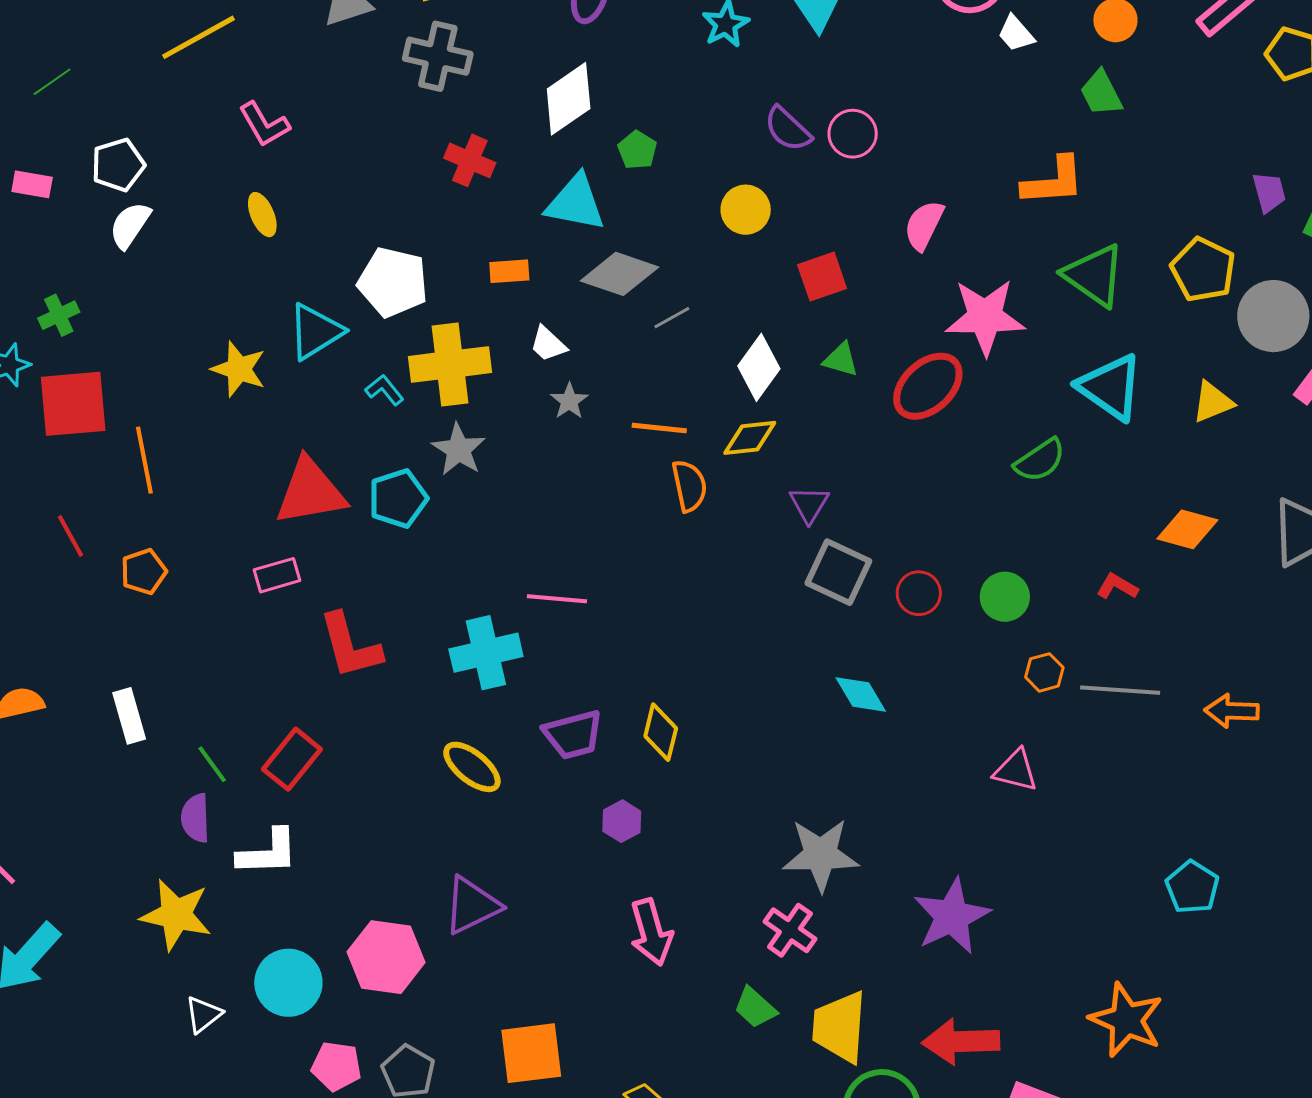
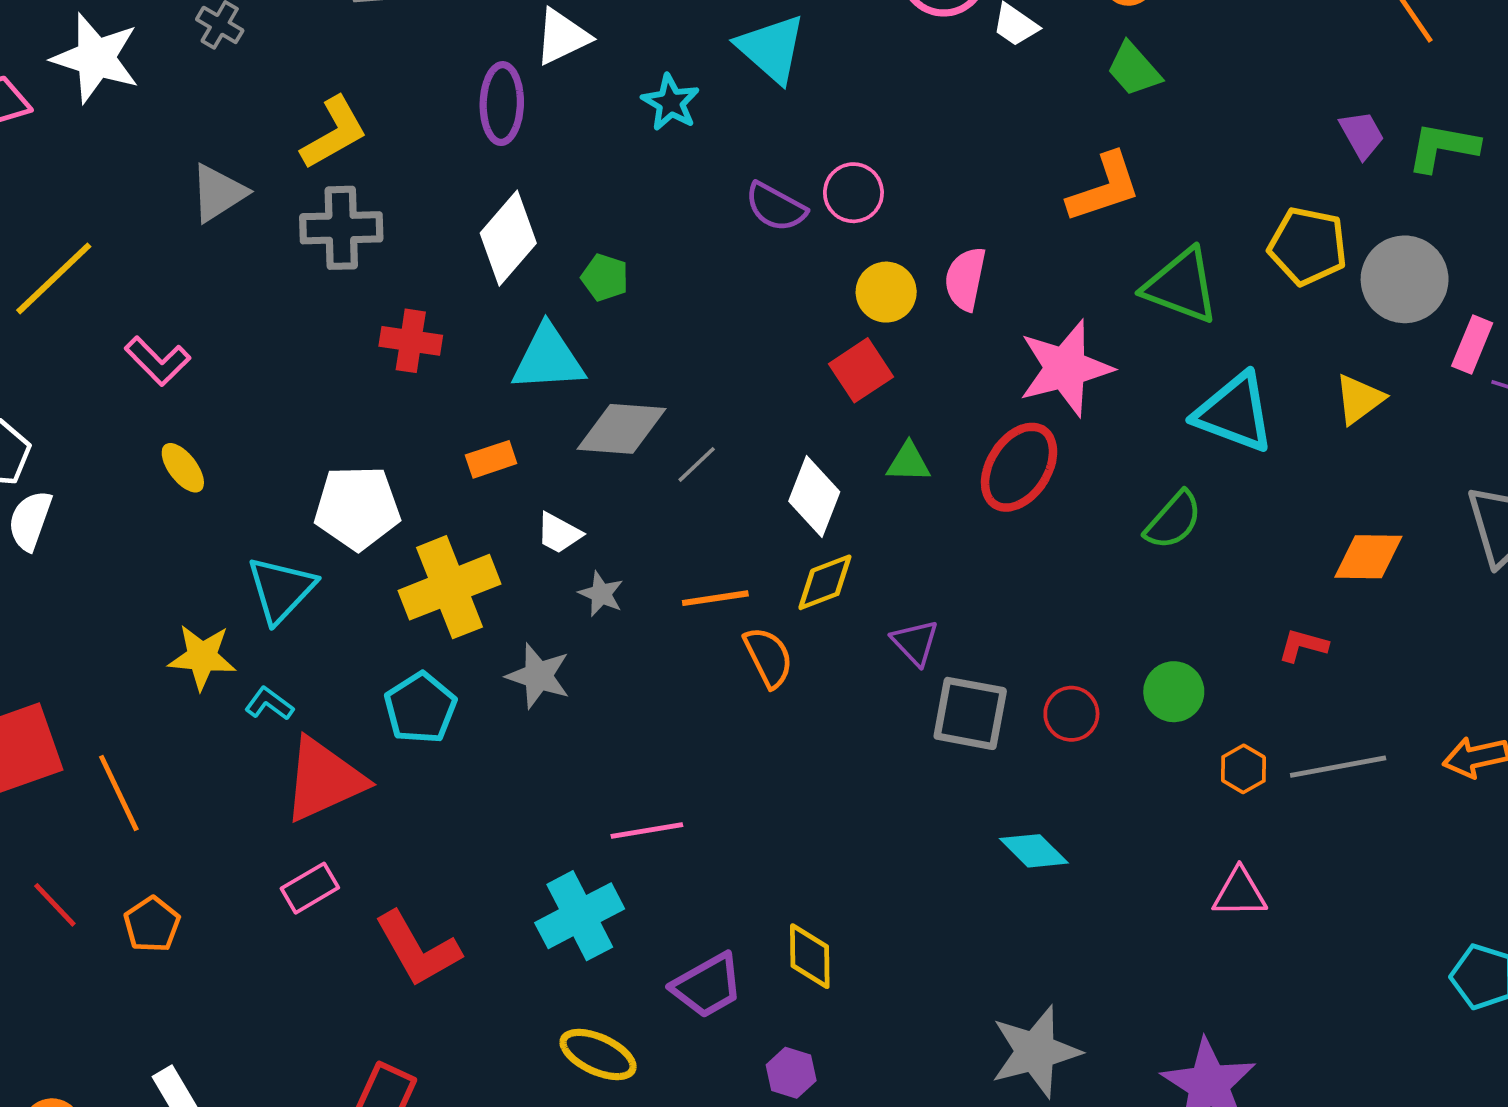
yellow circle: (746, 210) -> (886, 292), moved
cyan L-shape: (384, 390) -> (269, 704), moved
gray star: (459, 450) -> (538, 676), moved
cyan pentagon: (398, 498) -> (420, 708), moved

